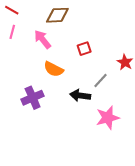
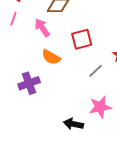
red square: (84, 49) -> (82, 39), size x1.5
black arrow: (80, 95) -> (73, 124), moved

